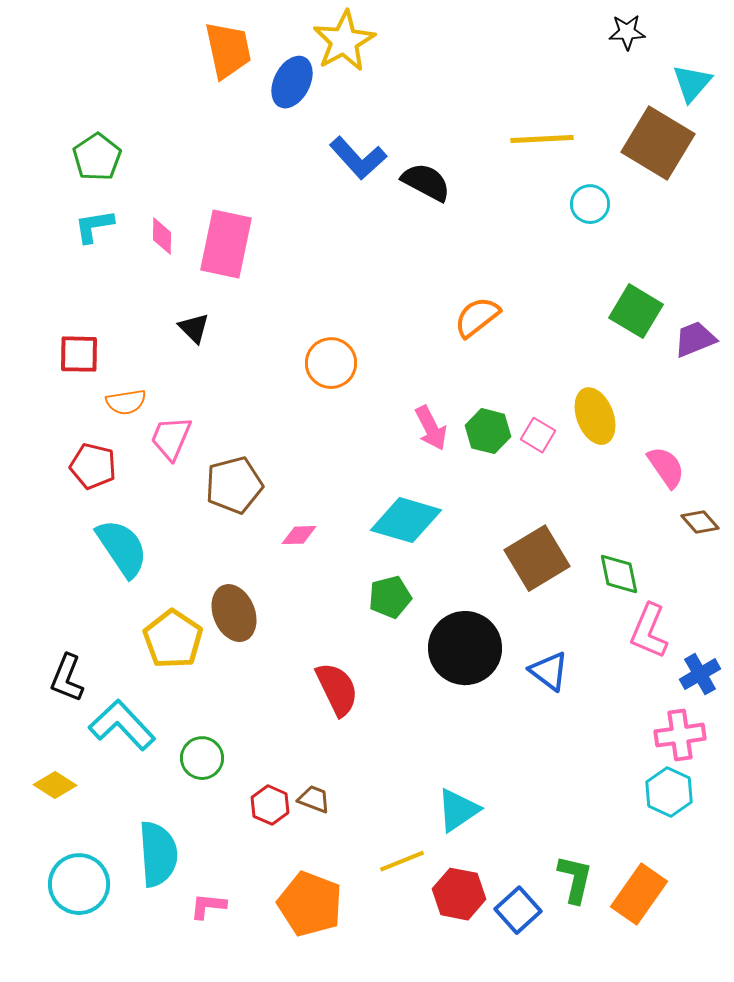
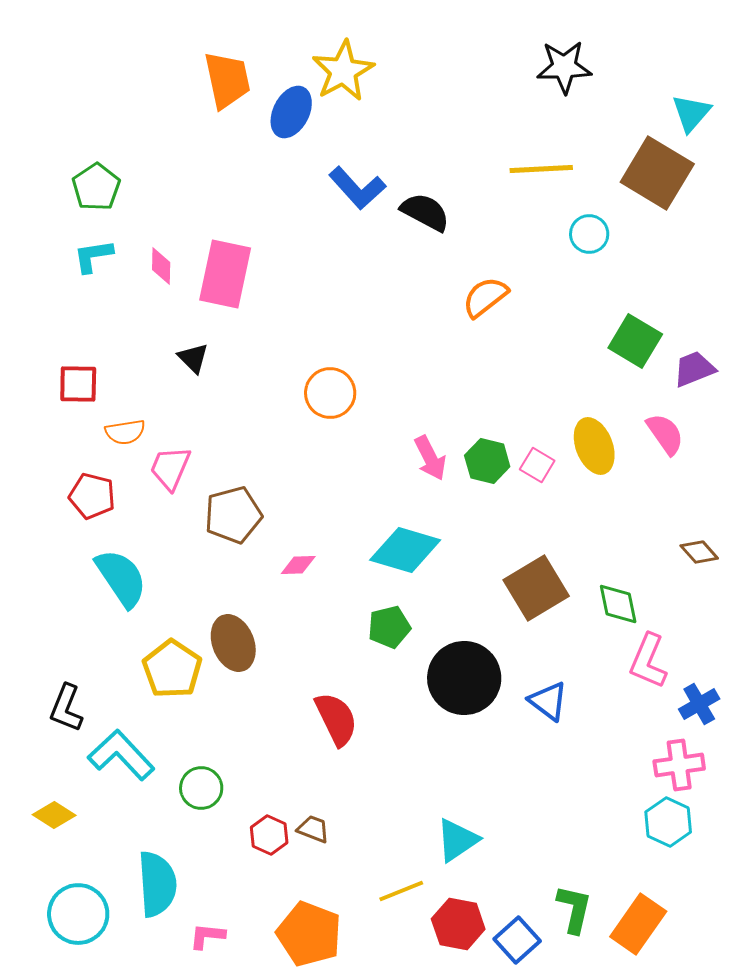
black star: (627, 32) -> (564, 67), moved, size x1.5
orange semicircle: (477, 317) -> (485, 297), moved
pink semicircle: (666, 467) -> (665, 434), moved

